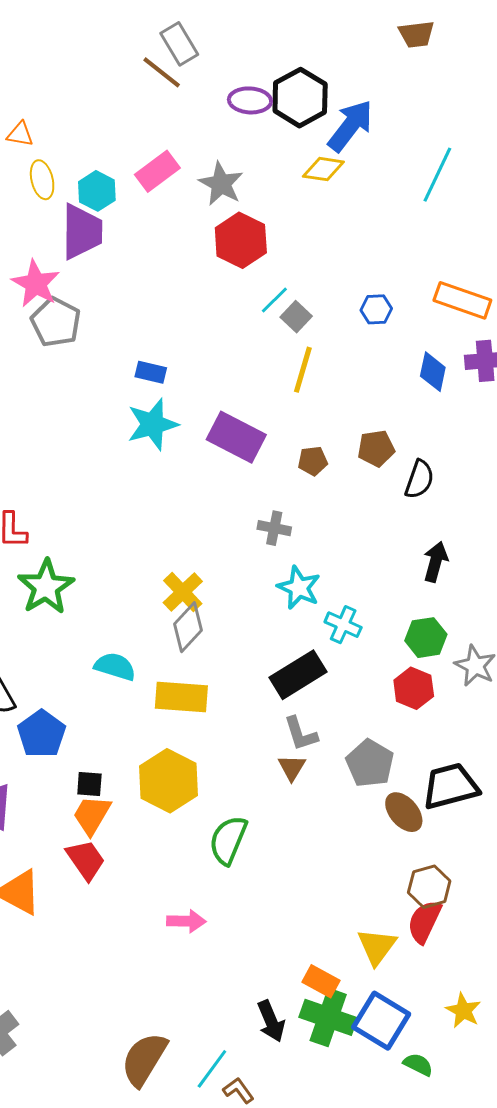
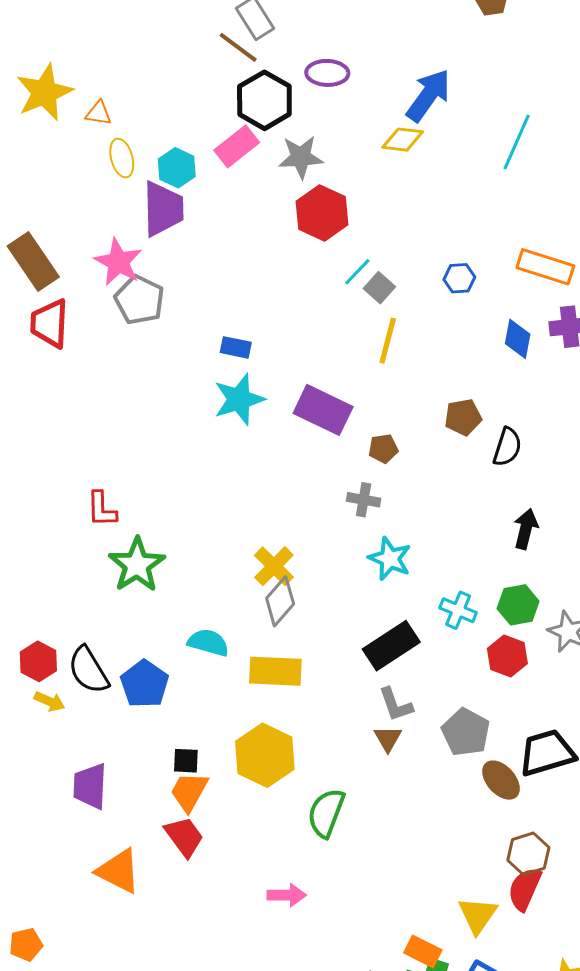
black hexagon: (300, 98) -> (264, 100), moved
gray star: (221, 184) -> (301, 157), turned -30
brown pentagon: (313, 461) -> (383, 449), moved
cyan cross: (343, 625) -> (458, 610), moved
blue pentagon: (42, 734) -> (144, 684), moved

